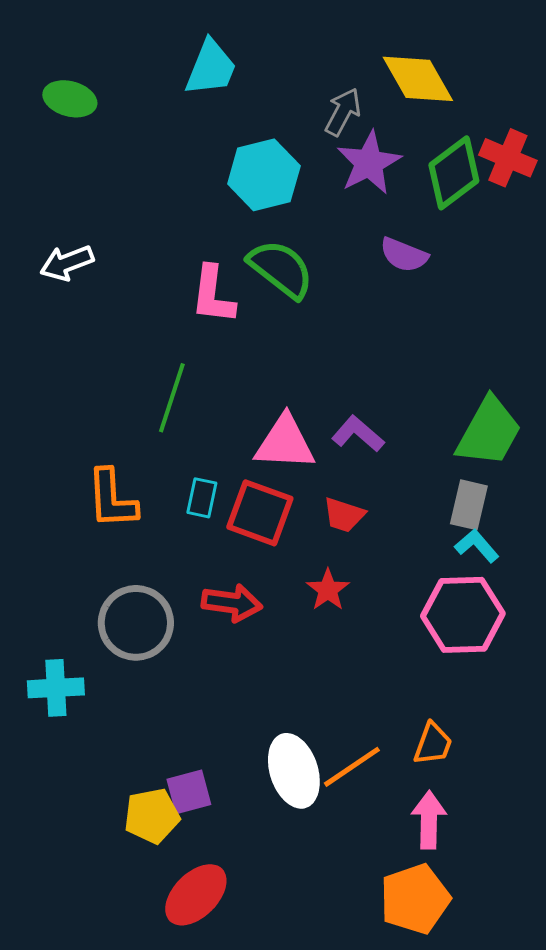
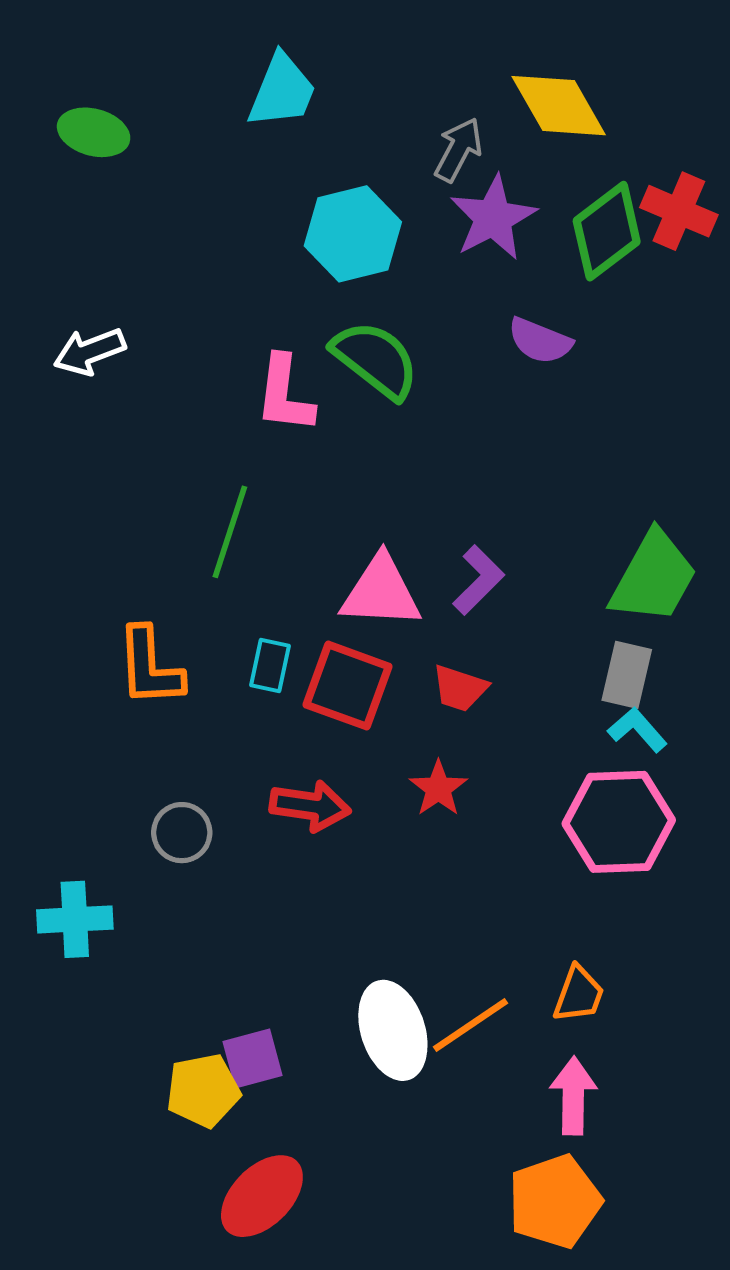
purple L-shape: (358, 434) -> (478, 580), turned 94
gray circle: (136, 623) -> (182, 833), size x0.6

